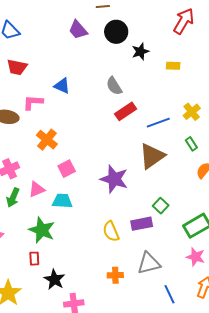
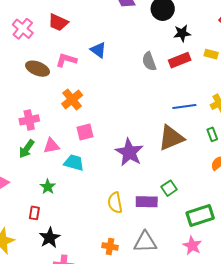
red rectangle: (126, 111) -> (180, 60), moved
green star: (42, 230) -> (48, 187), size x0.6

